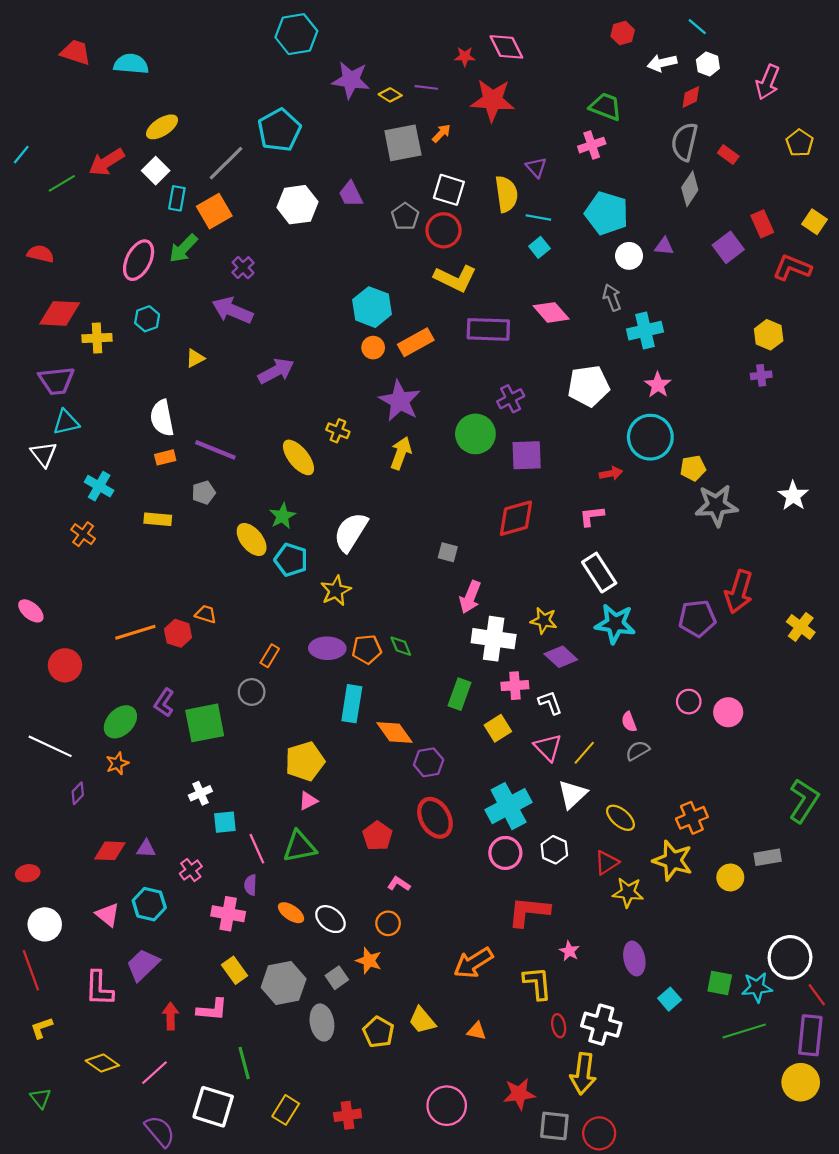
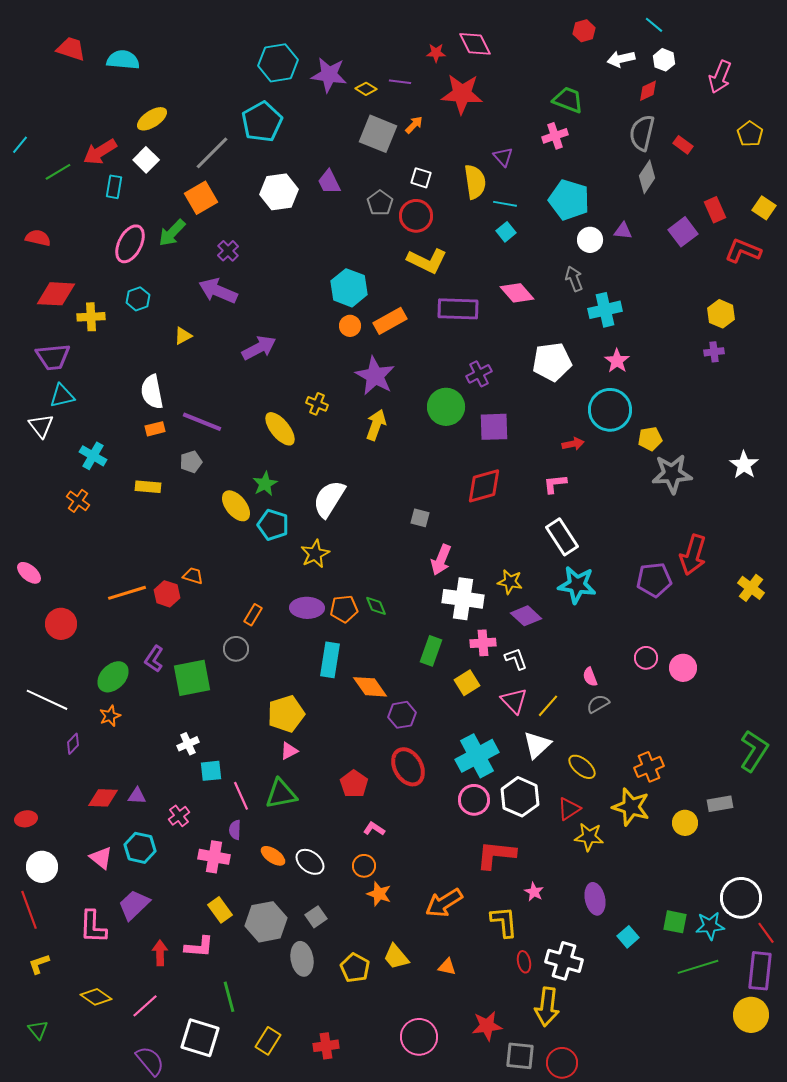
cyan hexagon: (296, 34) -> (278, 63), moved
gray square: (403, 143) -> (378, 134), turned 33
white square: (449, 190) -> (421, 178), size x0.7
cyan rectangle: (177, 198) -> (114, 187), moved
white hexagon: (554, 850) -> (520, 797), size x1.5
orange star: (369, 961) -> (379, 894), moved

